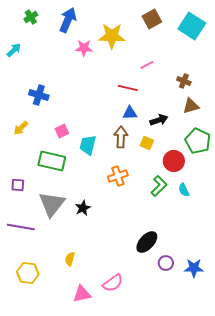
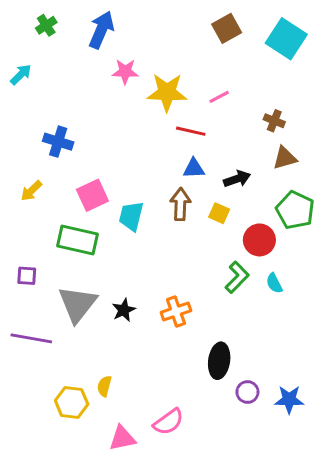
yellow star: (112, 36) -> (167, 92), moved
pink square: (62, 131) -> (92, 195), size x1.5
orange cross: (118, 176) -> (176, 312), moved
black ellipse: (147, 242) -> (219, 361), turned -35
yellow hexagon: (28, 273) -> (72, 402), moved

